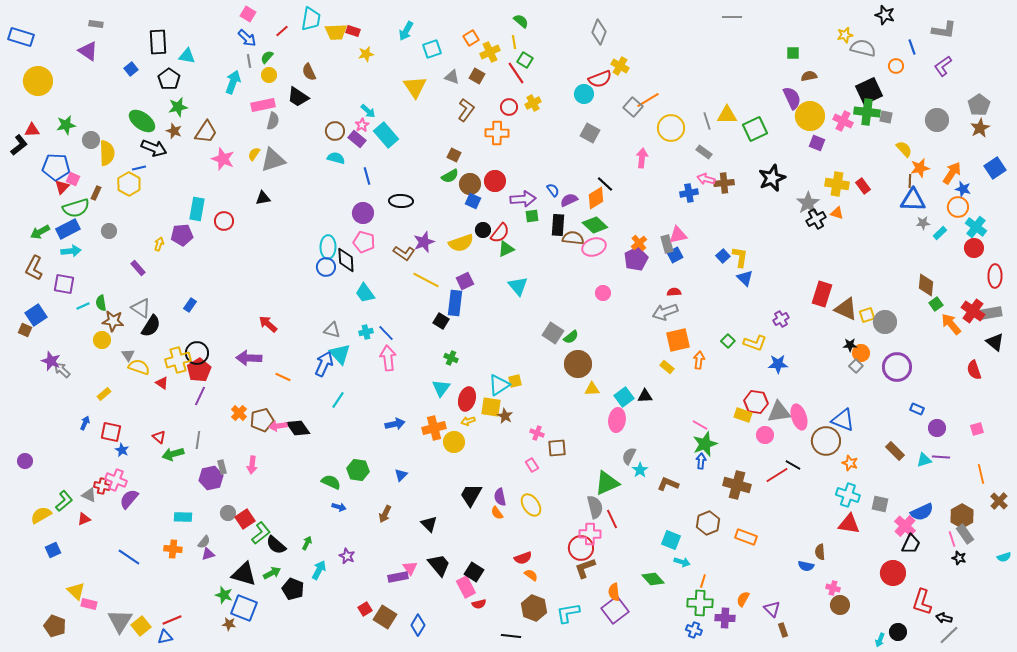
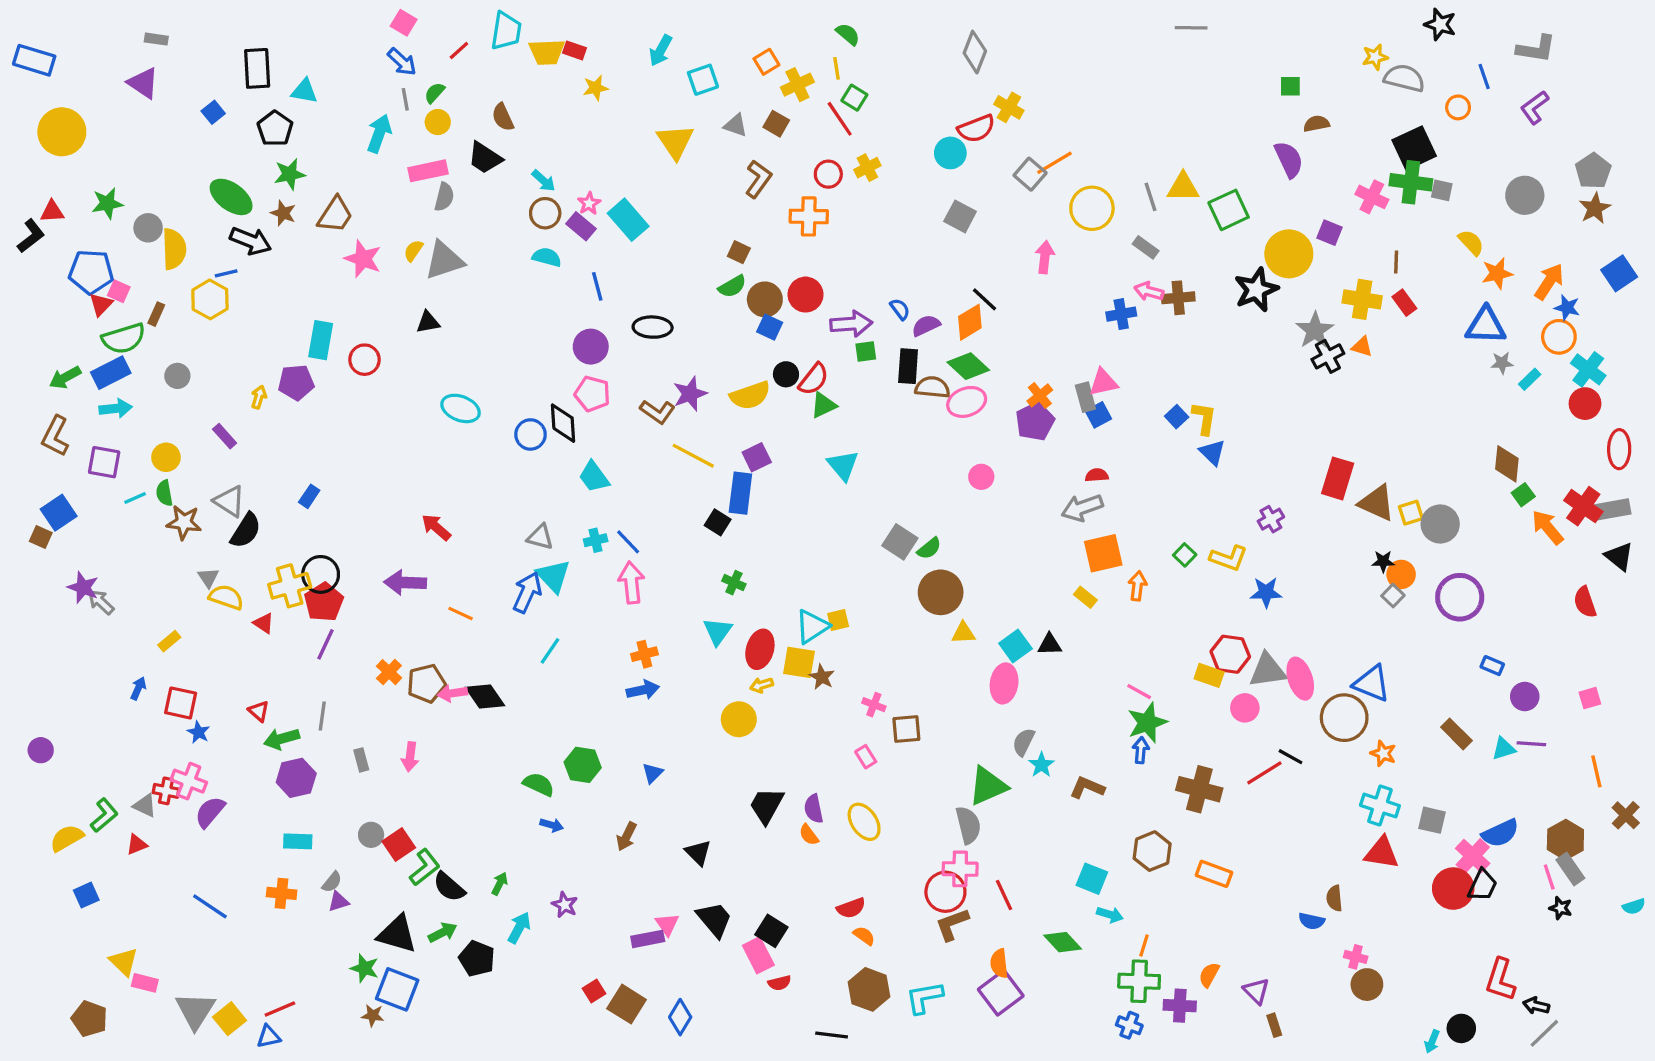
cyan arrow: (368, 111) -> (544, 181), moved
yellow circle: (810, 116) -> (1289, 254), moved
brown line: (910, 181) -> (1396, 262), moved
cyan ellipse: (328, 247) -> (461, 408), moved, turned -70
yellow circle: (102, 340) -> (166, 457), moved
orange cross: (434, 428) -> (644, 654), moved, size x0.7
purple hexagon: (211, 478) -> (296, 778), moved
red line: (612, 519) -> (1004, 895), moved
red circle: (893, 573) -> (1453, 889), moved

